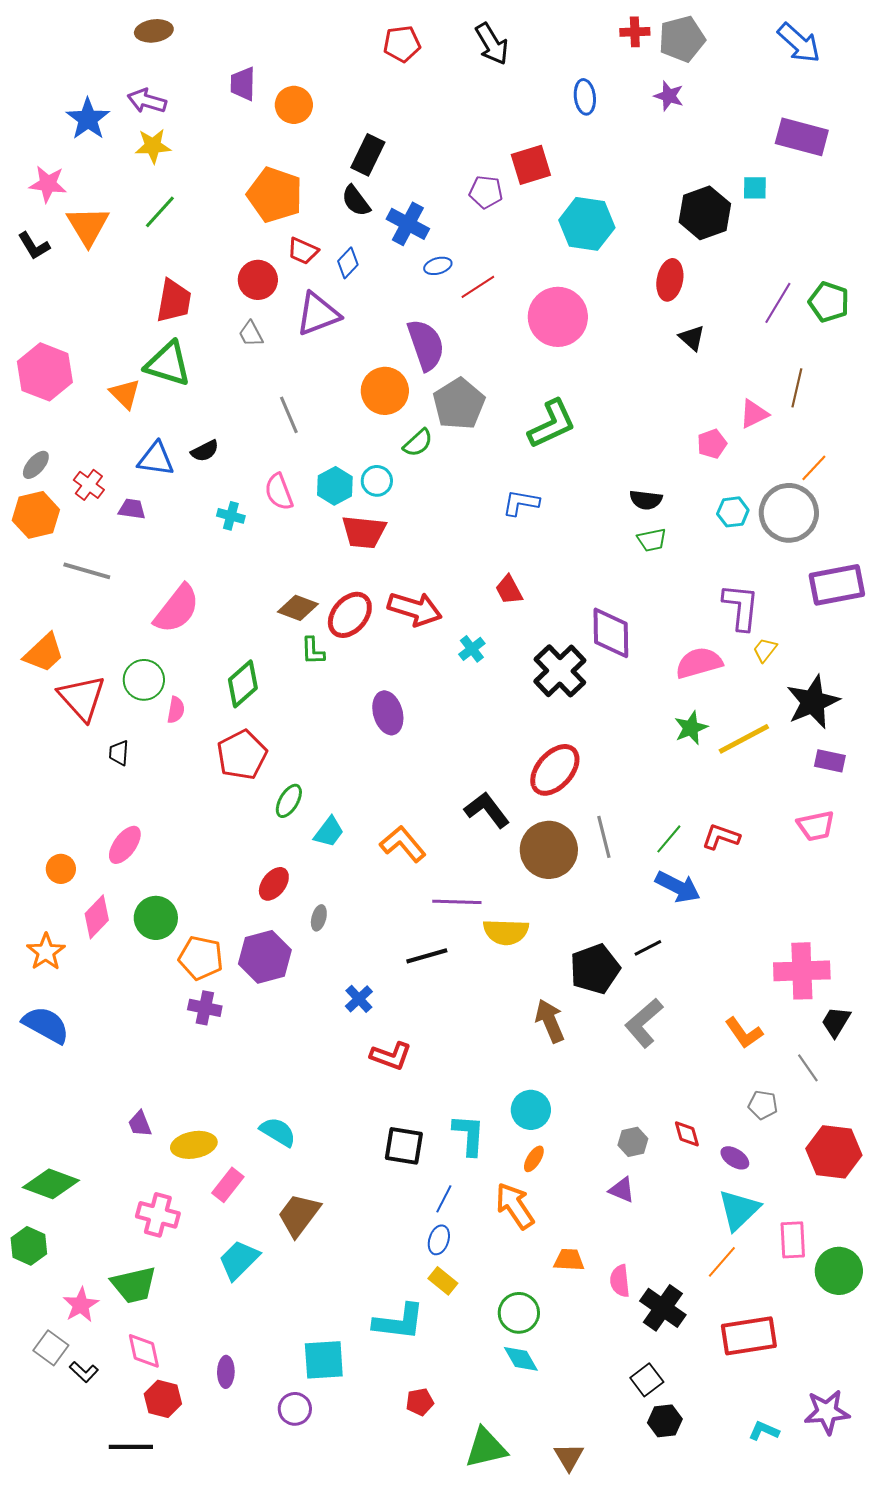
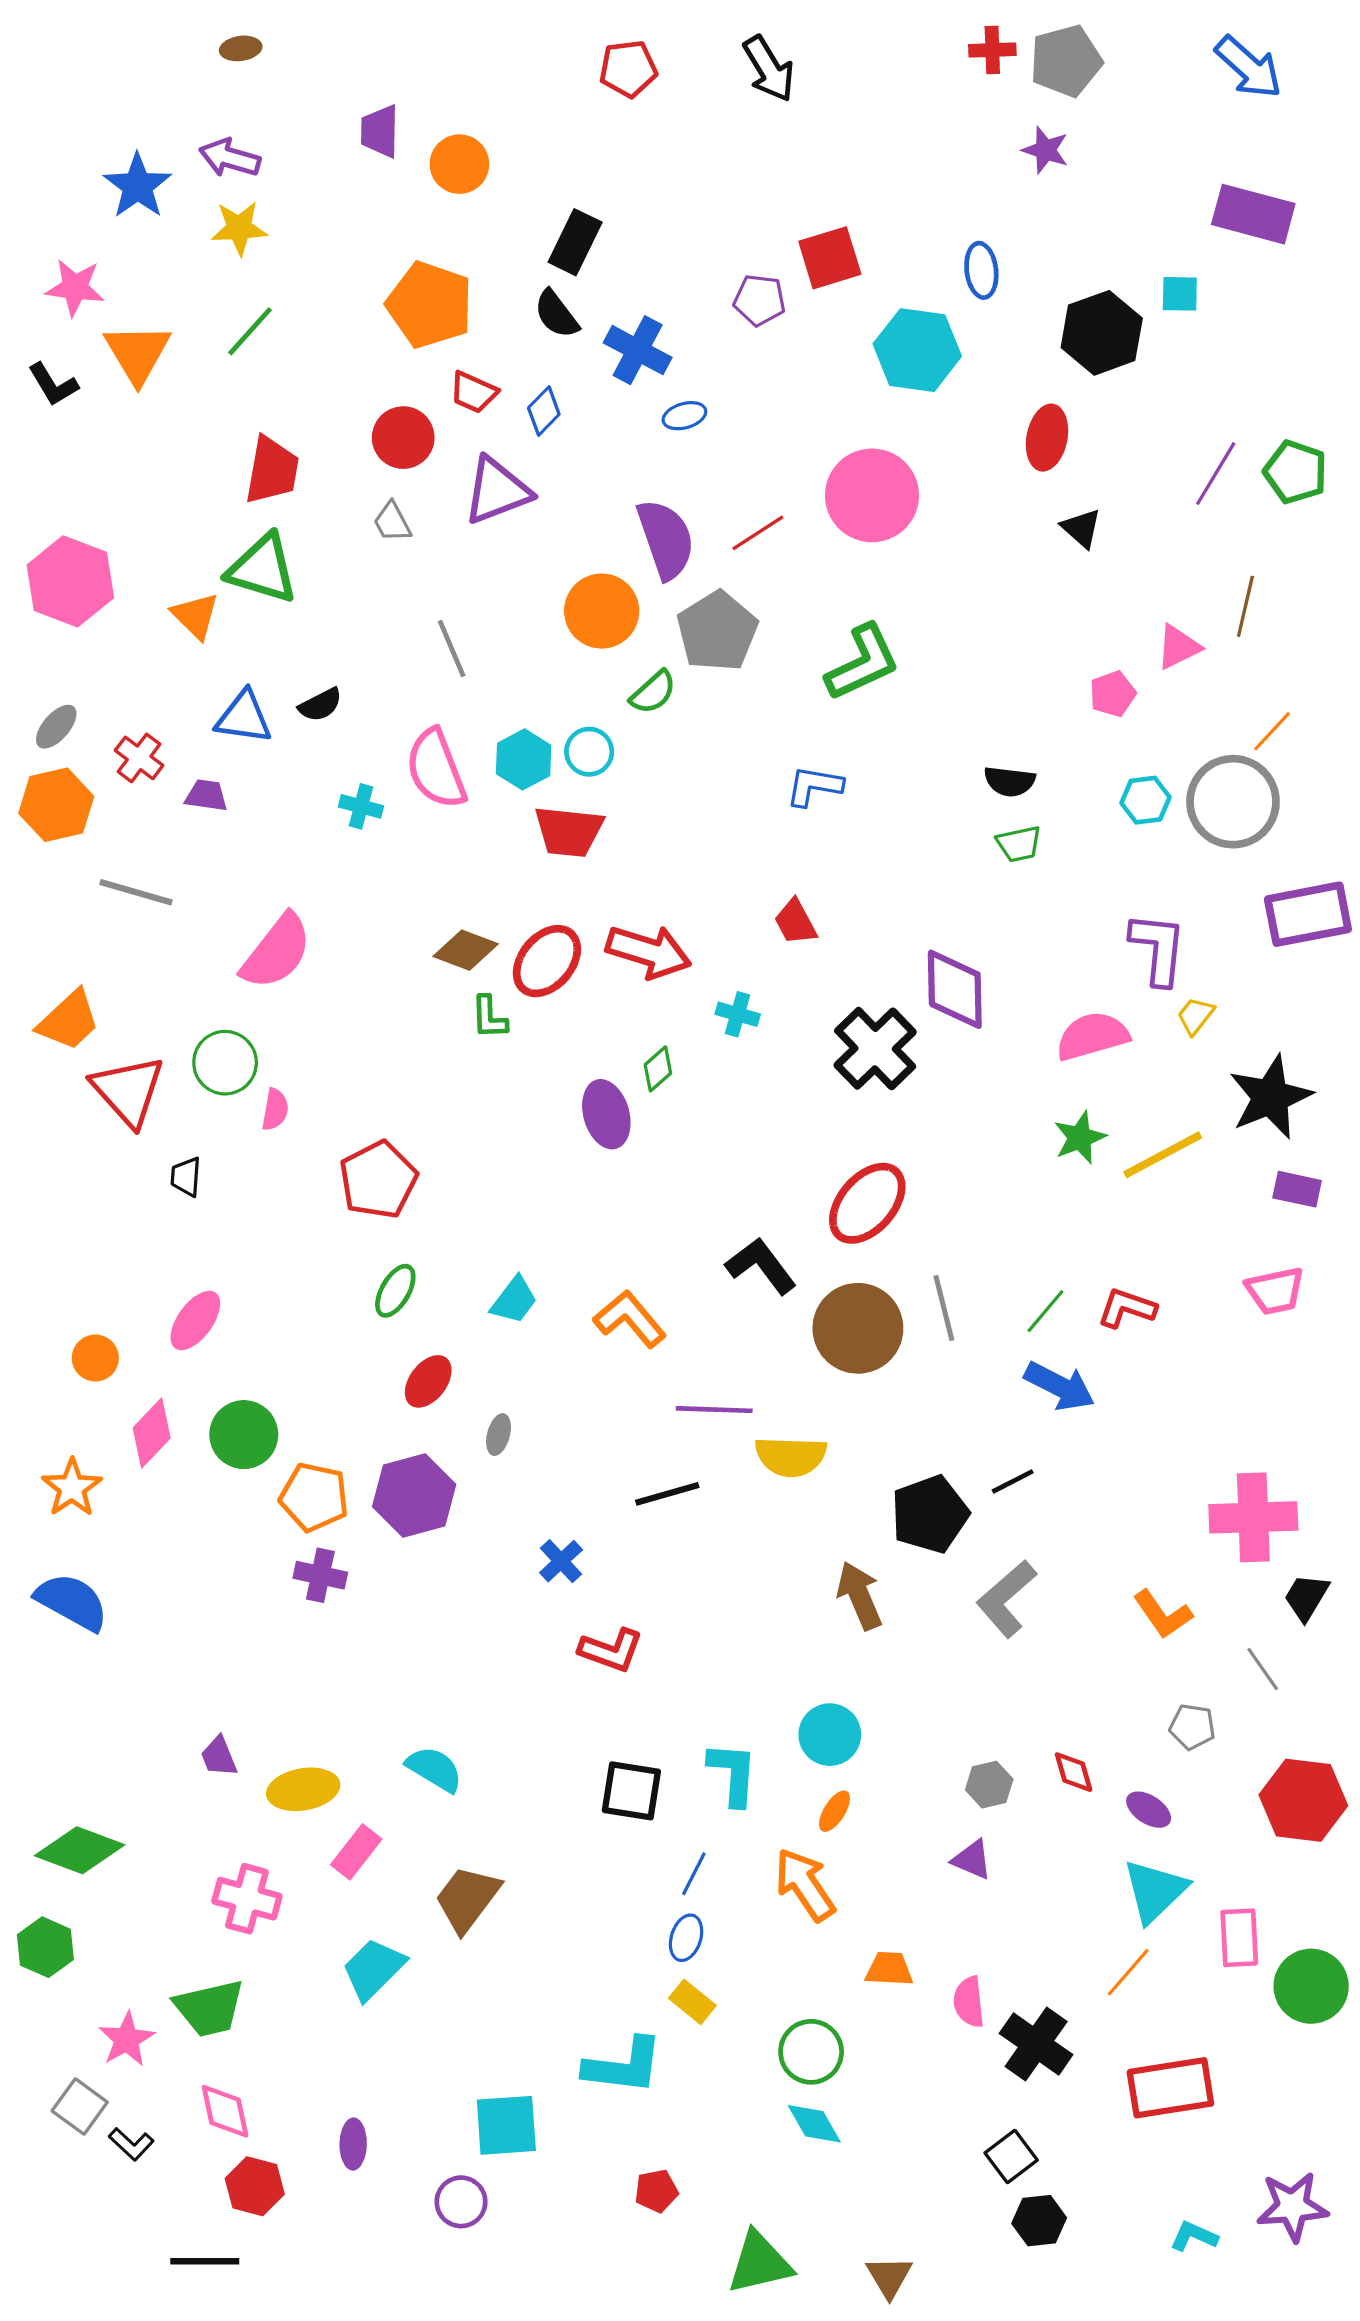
brown ellipse: (154, 31) -> (241, 48), size x0.7
blue ellipse: (585, 97) -> (981, 270), moved
red line: (478, 287) -> (758, 533), moved
pink semicircle: (279, 492) -> (436, 769), size x1.4
cyan cross: (472, 649) -> (738, 1014), turned -36
green diamond: (243, 684) -> (658, 1069), moved, size x0.6
green ellipse: (289, 801) -> (395, 1291), moved

